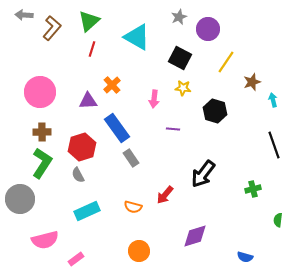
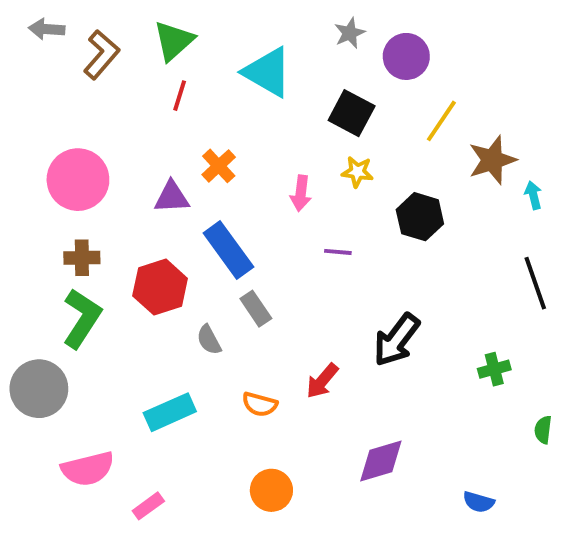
brown star: (252, 82) -> (492, 160), size x1.4
gray semicircle: (78, 175) -> (209, 340), moved

